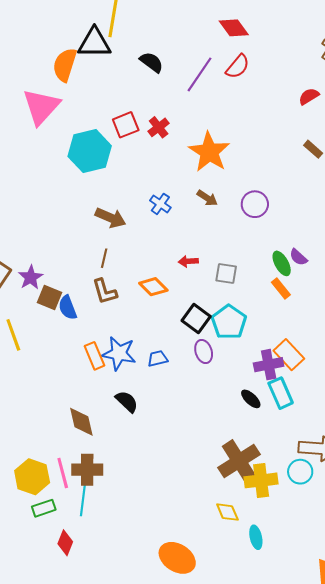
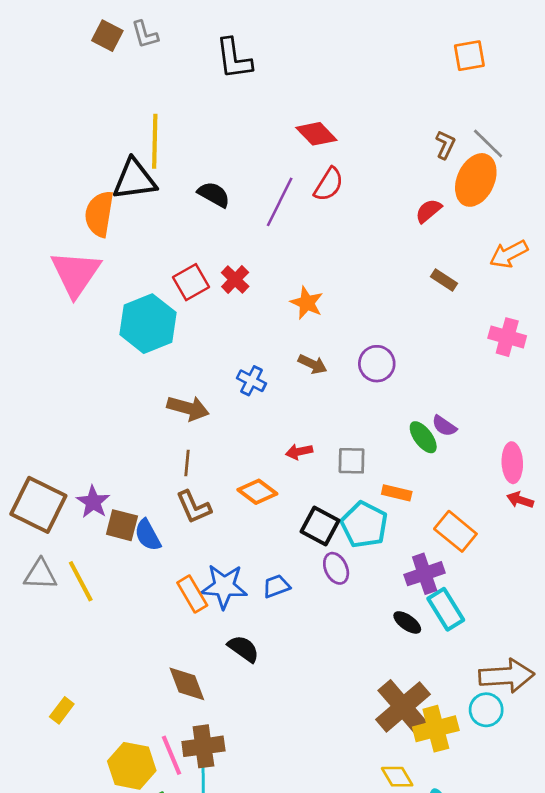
orange star: (209, 152) -> (307, 303), size x0.6
orange rectangle: (281, 288) -> (397, 493), moved, turned -30
orange rectangle: (289, 355) -> (455, 531), moved

